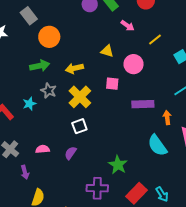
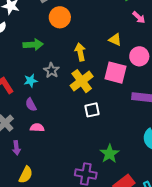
green arrow: (40, 66) -> (33, 45), moved
yellow arrow: (74, 68) -> (80, 52), turned 84
pink square: (112, 84) -> (115, 73), size x1.6
white square: (79, 126) -> (92, 110), moved
purple semicircle: (70, 153) -> (31, 105), moved, turned -72

